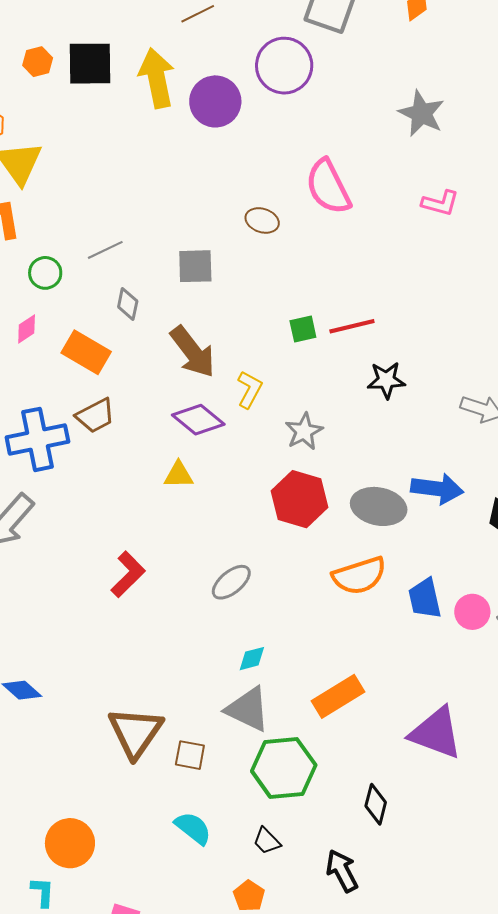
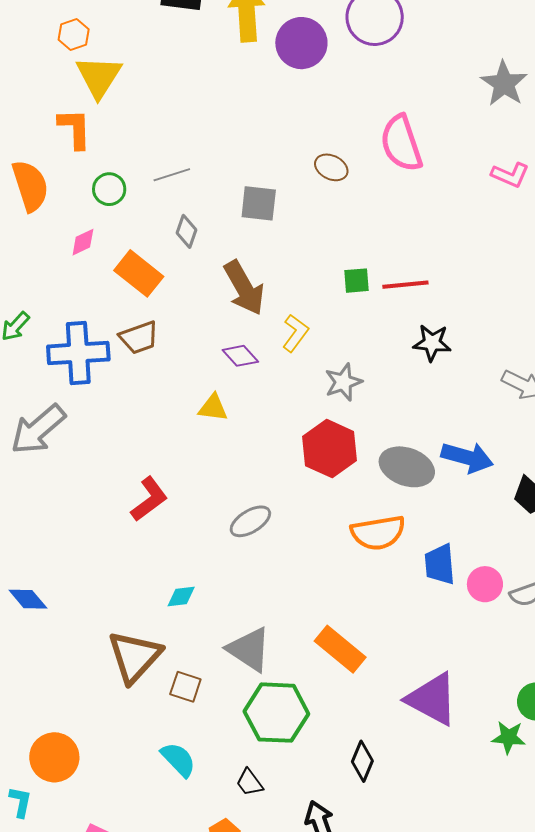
purple diamond: (198, 420) -> (240, 356), size x0.7
cyan diamond: (252, 659) -> (181, 597), moved
orange rectangle: (338, 696) -> (340, 649), turned 63

